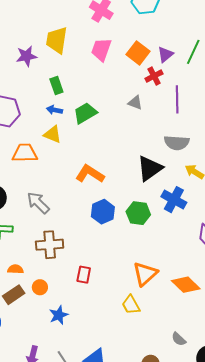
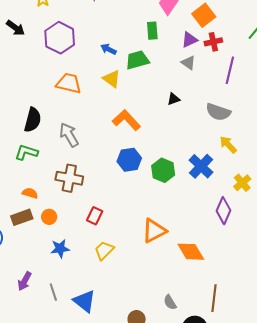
purple triangle: (165, 54) -> (189, 40), moved
green rectangle: (56, 86) -> (152, 31), moved
yellow triangle: (53, 134) -> (112, 79), moved
black triangle: (150, 168) -> (174, 99), moved, size x0.5
yellow trapezoid: (131, 305) -> (104, 250), moved, turned 60

